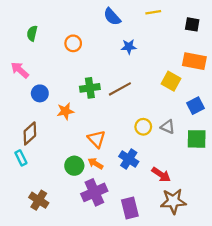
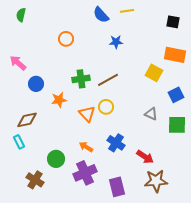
yellow line: (153, 12) -> (127, 11), moved
green semicircle: (32, 33) -> (21, 15), moved
yellow circle: (143, 127) -> (106, 107), moved
brown diamond: (30, 133) -> (27, 120), turned 30
orange triangle: (97, 139) -> (87, 114), moved
green circle: (74, 166) -> (56, 159), moved

